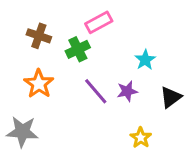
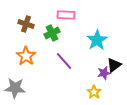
pink rectangle: (99, 22) -> (66, 15), turned 30
cyan star: (145, 60) -> (97, 40), size x1.5
purple star: (127, 91) -> (104, 73), moved

